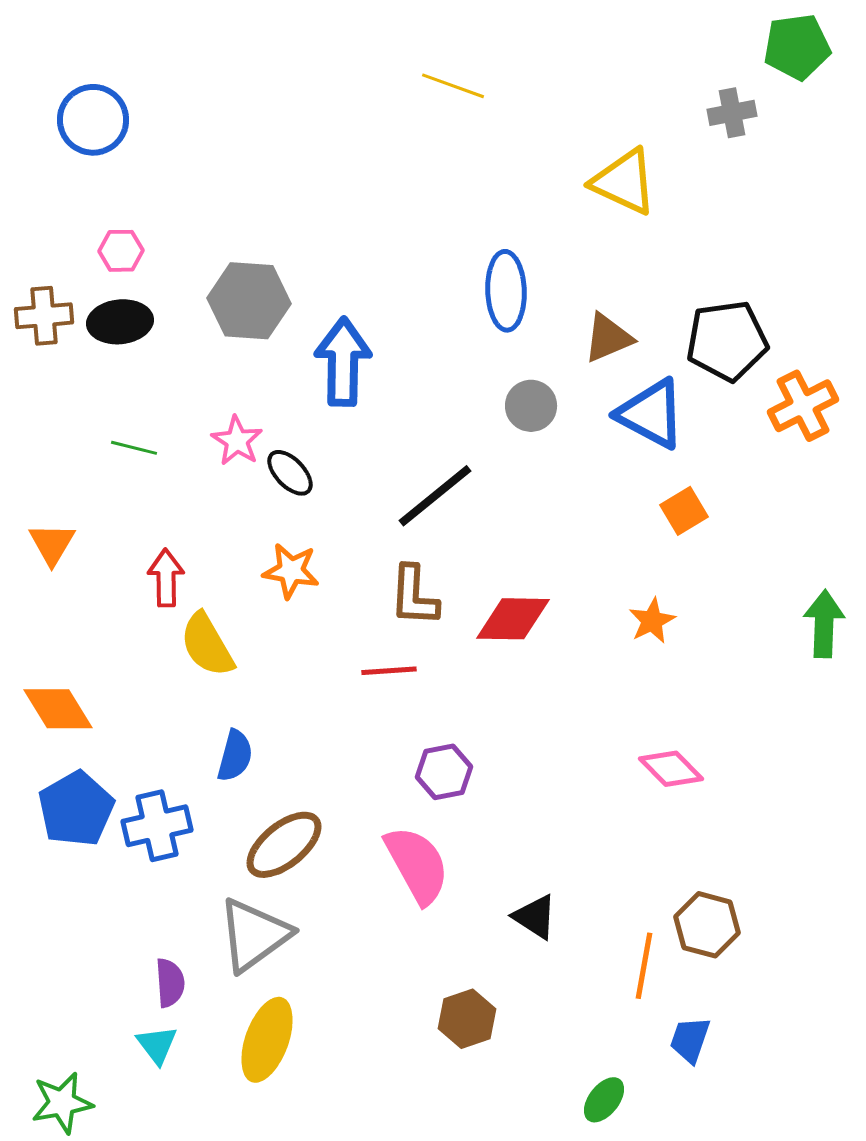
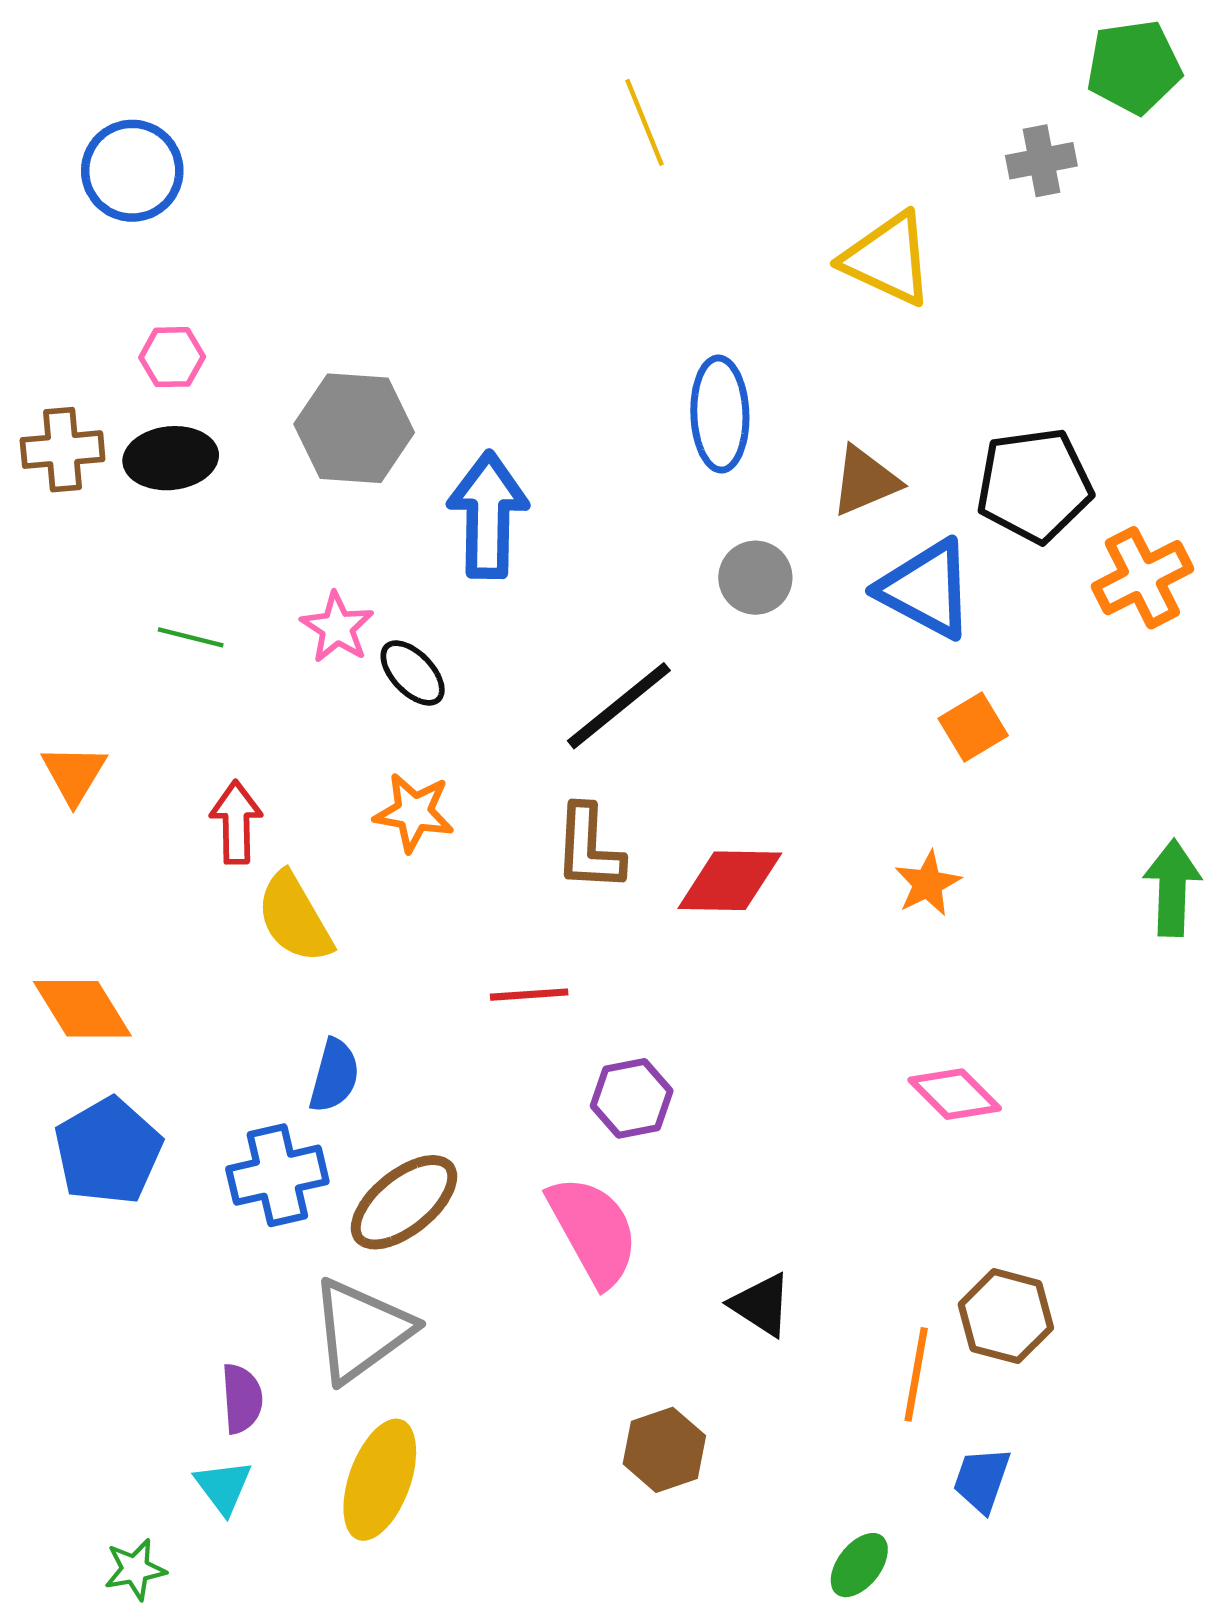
yellow line: (453, 86) -> (644, 122), turned 48
red line: (389, 671) -> (529, 995), moved
blue cross: (157, 826) -> (277, 1175), moved
green star: (62, 1103) -> (135, 1569), moved, size x0.7

